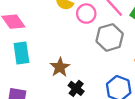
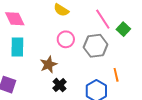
pink circle: (86, 14) -> (66, 39), moved

